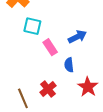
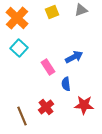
cyan square: (32, 26) -> (19, 48), moved, turned 30
red star: (88, 87) -> (84, 105), turned -30

